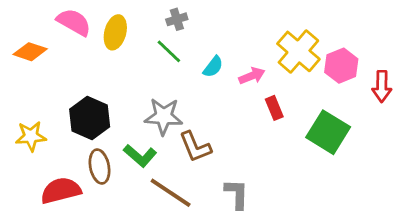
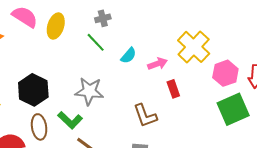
pink hexagon: (341, 66) -> (225, 73), moved
green square: (328, 132) -> (233, 109), moved, turned 32
brown L-shape: (195, 147) -> (145, 116), moved

